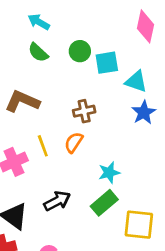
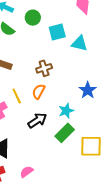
green circle: (80, 51) -> (33, 18), moved
blue star: (144, 112) -> (88, 90), moved
black arrow: (57, 201) -> (37, 120), moved

